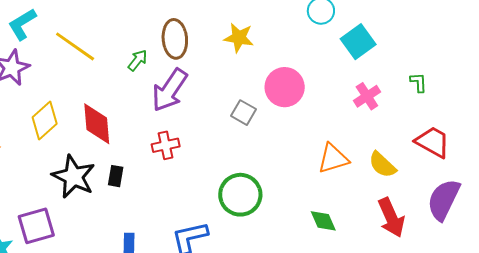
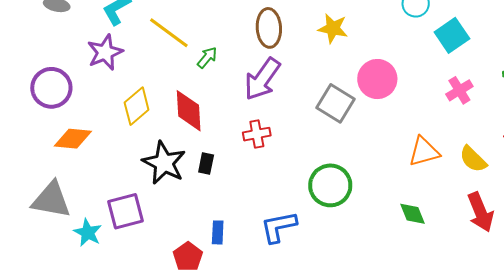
green arrow: (138, 60) -> (207, 57), moved
gray square: (243, 113) -> (336, 103), size x1.5

